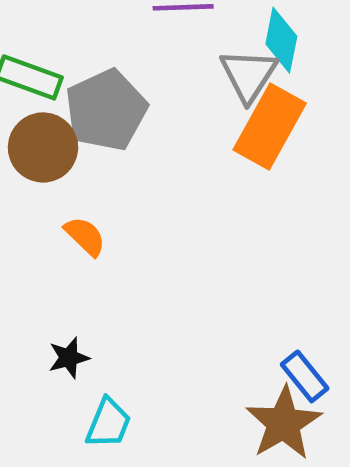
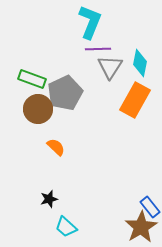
gray triangle: (249, 75) -> (110, 67), moved
cyan trapezoid: (108, 423) -> (66, 227), turned 110

